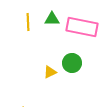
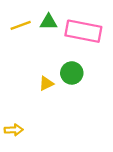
yellow line: (28, 22) -> (21, 25), turned 72

